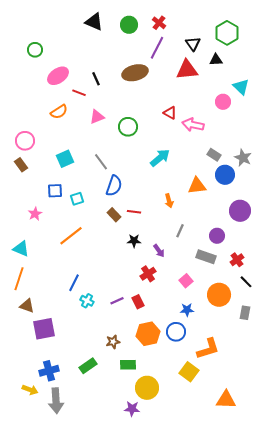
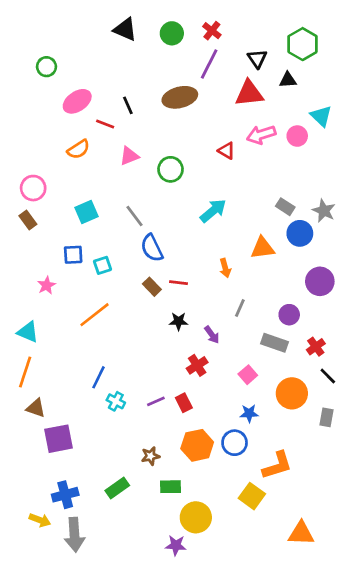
pink arrow: (193, 125) -> (261, 135), moved, turned -30
blue semicircle: (114, 186) -> (152, 248), turned 135

